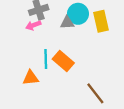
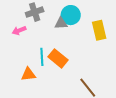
yellow rectangle: (101, 21) -> (99, 30), moved
pink arrow: (33, 25) -> (19, 30), moved

